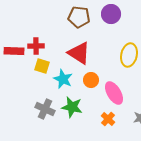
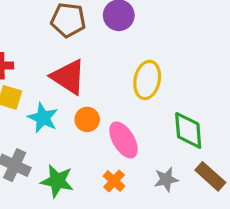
green star: (72, 107) -> (57, 181), moved

